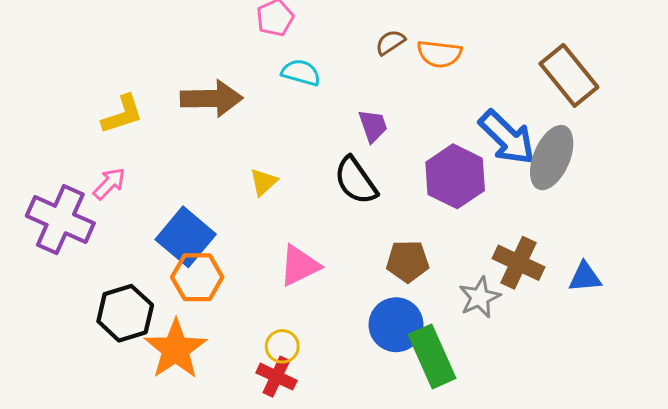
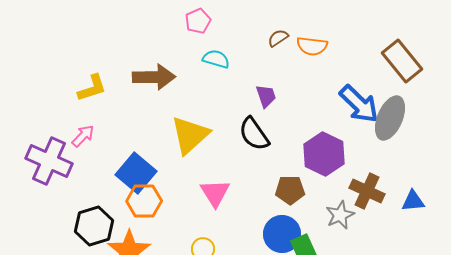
purple hexagon: (455, 176) -> (324, 154), moved
yellow triangle: (263, 182) -> (190, 135), size x2.0
pink triangle: (299, 266) -> (215, 193), turned -36

